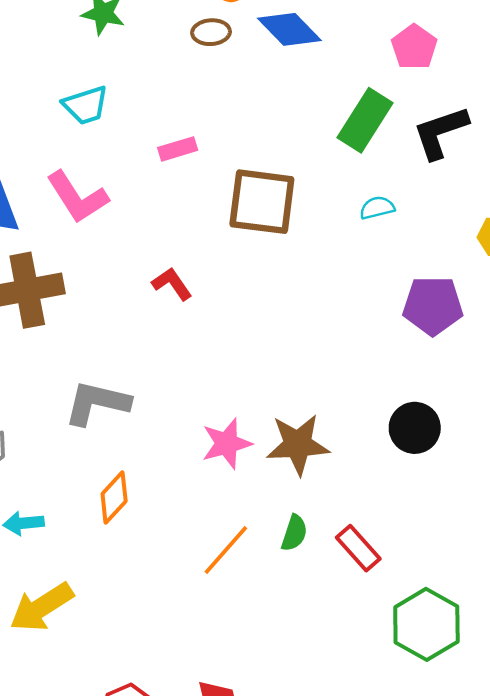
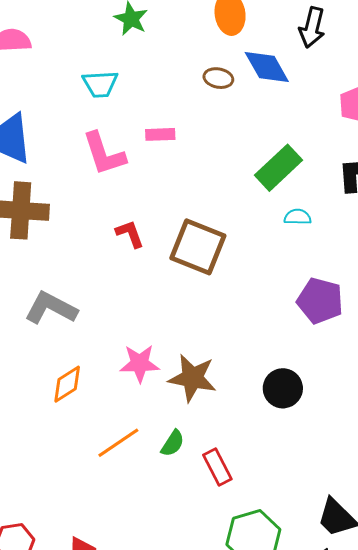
brown ellipse: (211, 32) -> (218, 78), moved
green rectangle: (365, 120) -> (278, 168), moved
pink L-shape: (77, 197) -> (104, 154), moved
brown square: (262, 202) -> (198, 247), moved
orange diamond: (114, 498) -> (67, 384), moved

